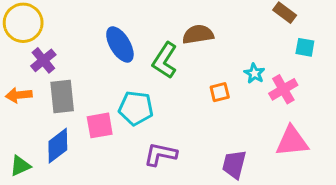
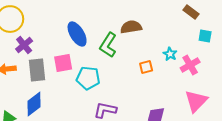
pink square: (100, 125) -> (63, 63), moved
pink triangle: (292, 141) -> (196, 101), turned -40

